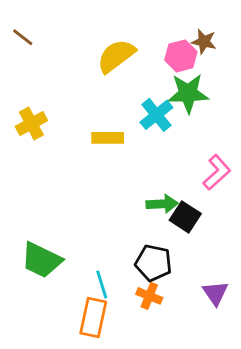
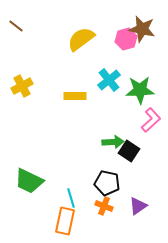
brown star: (204, 42) -> (142, 29), size x1.5
green star: (188, 93) -> (140, 90), moved
purple triangle: (215, 293) -> (138, 206), moved, turned 30

